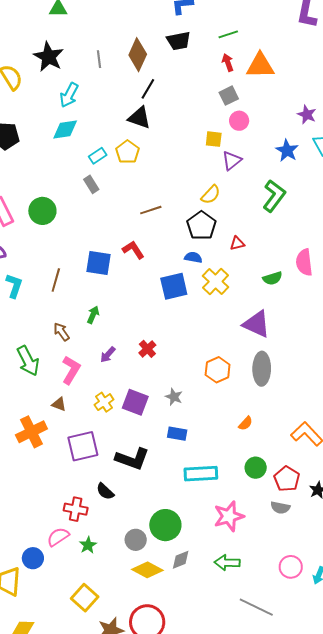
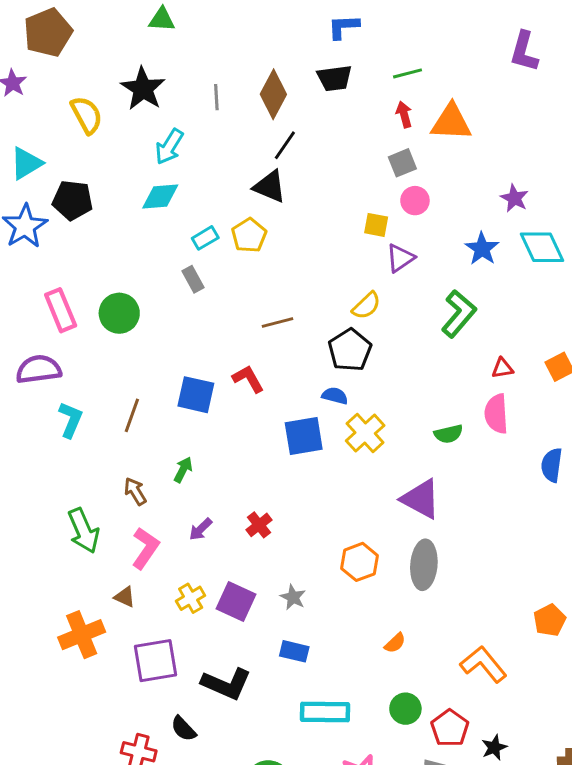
red triangle: (237, 243) -> (503, 368), moved

